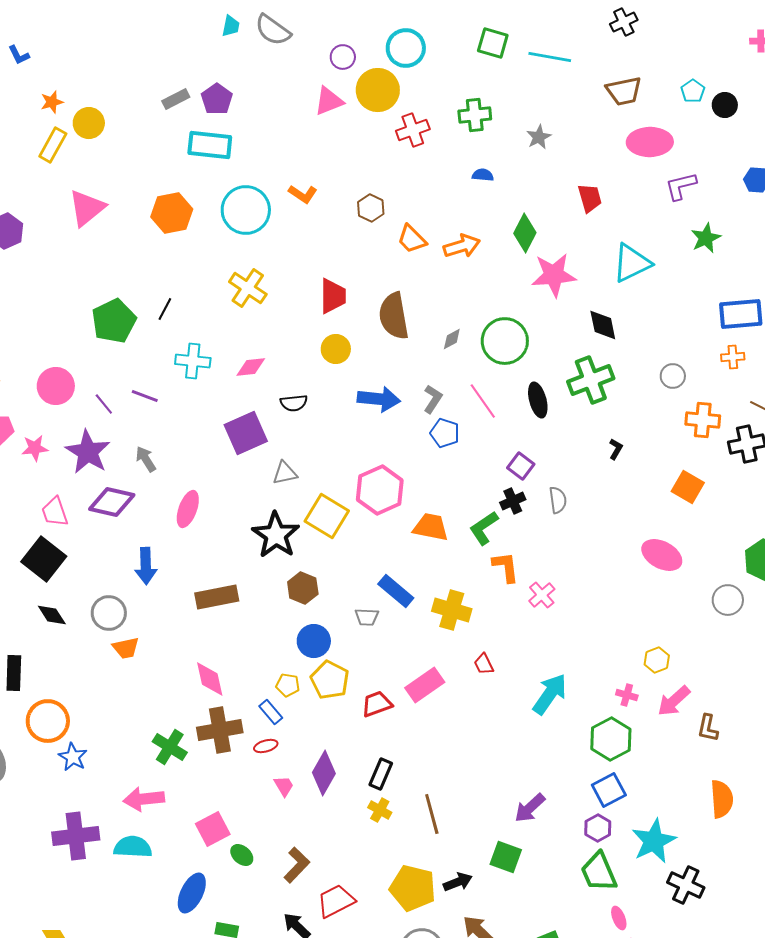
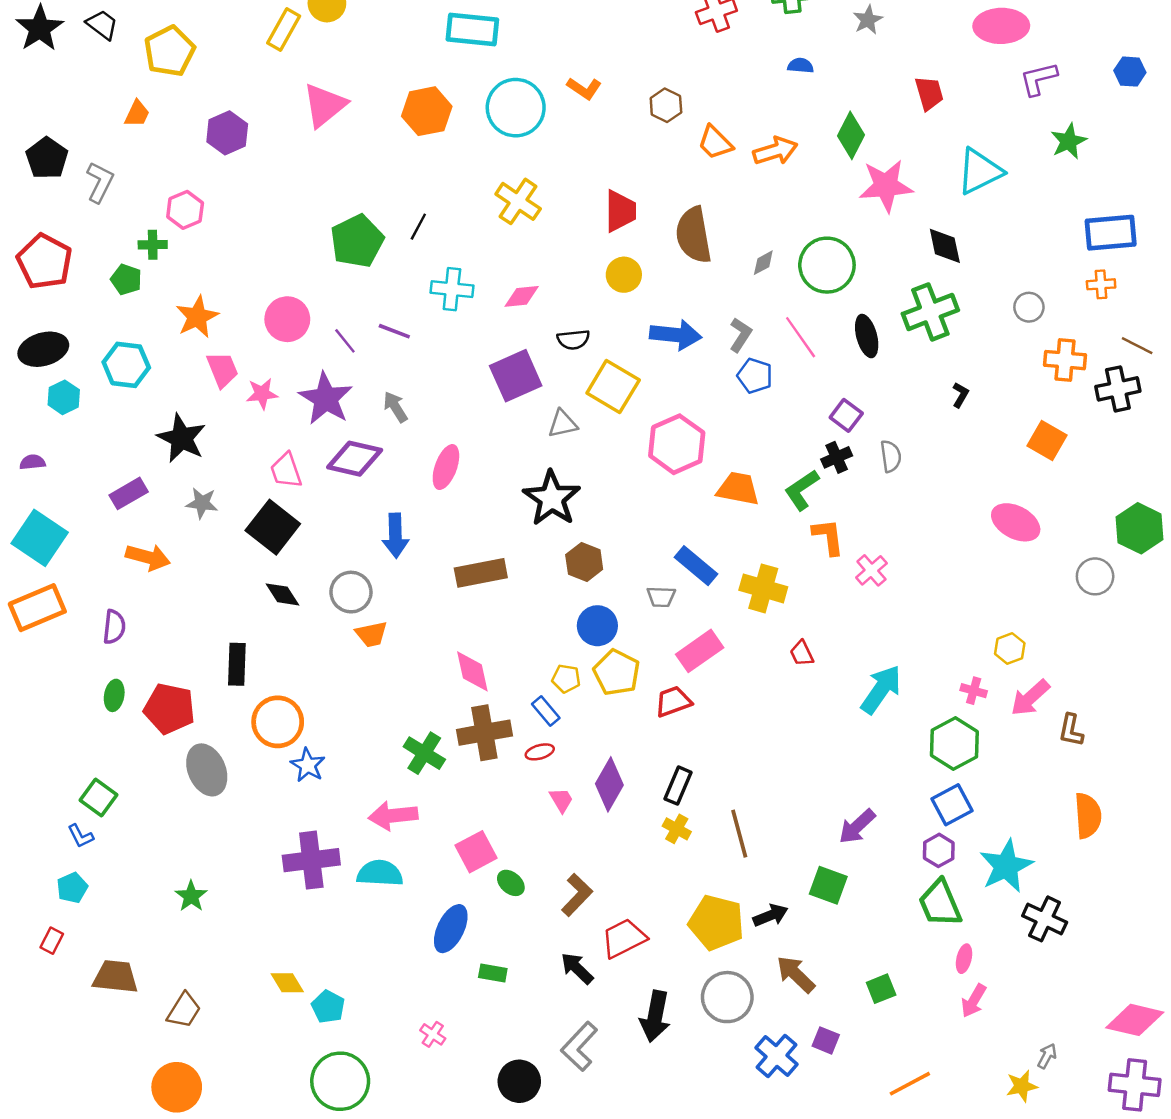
yellow square: (327, 516) -> (613, 386), moved
pink rectangle: (425, 685) -> (700, 651), moved
pink ellipse: (619, 918) -> (964, 959), turned 35

